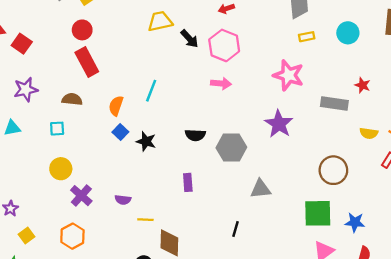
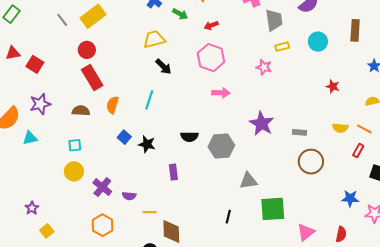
black arrow: (189, 39) -> (163, 67), moved
pink star: (289, 75) -> (264, 67), moved, size x0.6
pink arrow: (221, 83) -> (221, 93), moved
gray rectangle: (334, 103) -> (299, 132), moved, size x0.6
orange semicircle: (116, 106) -> (113, 105), moved
cyan square: (57, 129) -> (75, 145), moved
purple rectangle: (188, 182) -> (173, 172), moved
purple cross: (81, 196) -> (102, 187), moved
green square: (318, 213) -> (273, 209), moved
blue star: (355, 222) -> (350, 198), moved
orange hexagon: (72, 236) -> (103, 225), moved

